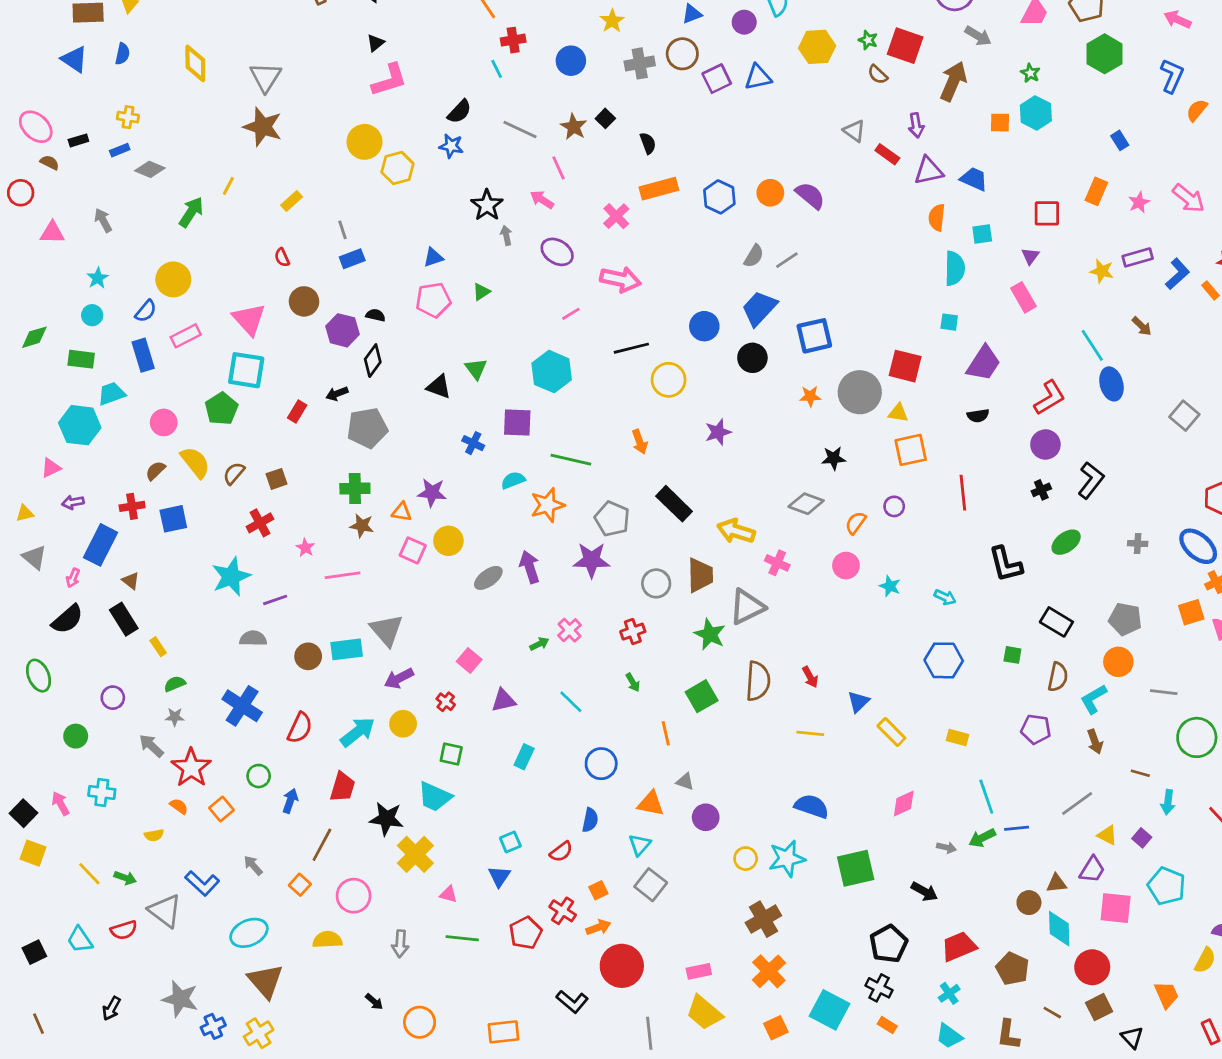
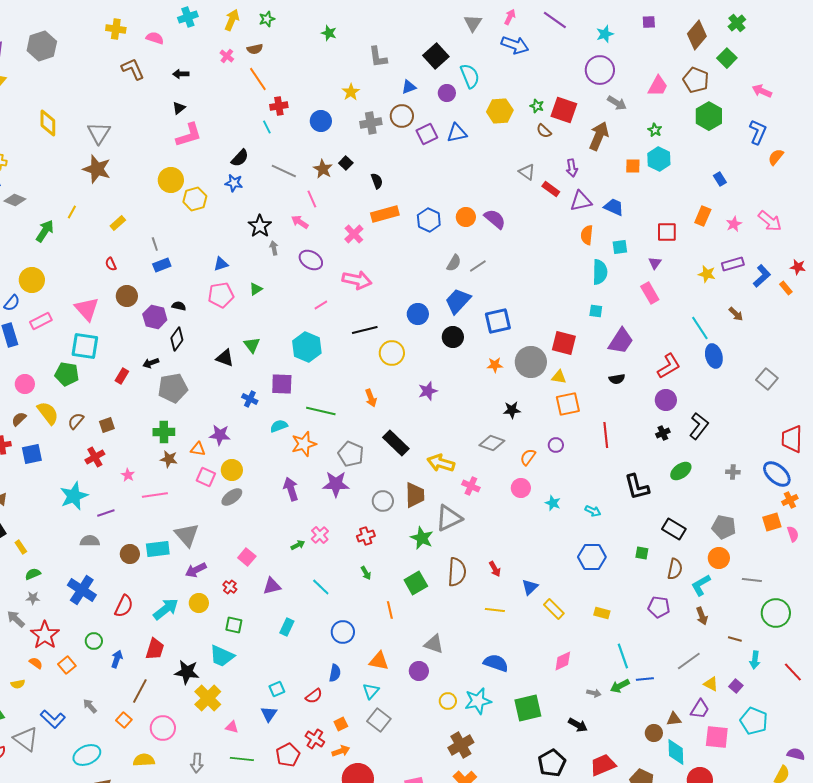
green pentagon: (221, 409) -> (67, 374), turned -30
gray ellipse: (488, 578) -> (232, 497), moved
gray triangle: (685, 782) -> (434, 644), moved, size x1.5

